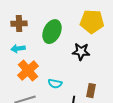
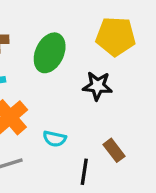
brown rectangle: (91, 91) -> (114, 150), turned -48

